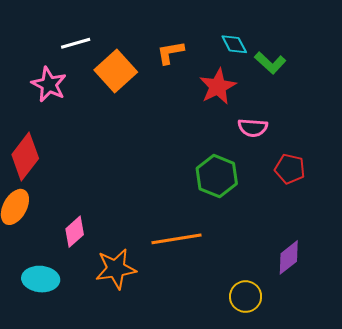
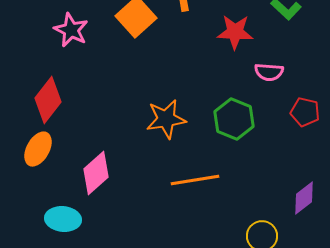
red star: (218, 86) -> (235, 32), turned 30
pink diamond: (75, 232) -> (96, 173), size x1.4
orange star: (116, 269) -> (166, 119), moved

